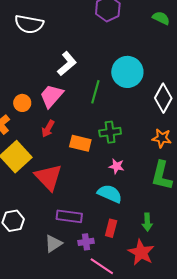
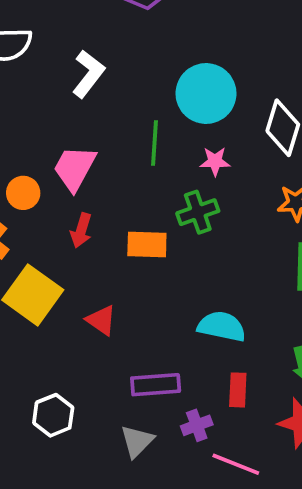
white L-shape: (67, 64) -> (88, 74), moved
pink star: (117, 166) -> (215, 161), moved
red triangle: (48, 177) -> (101, 320), size x0.6

